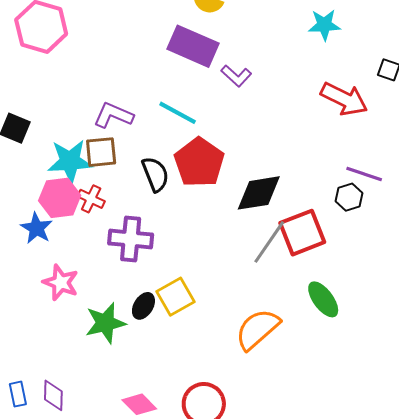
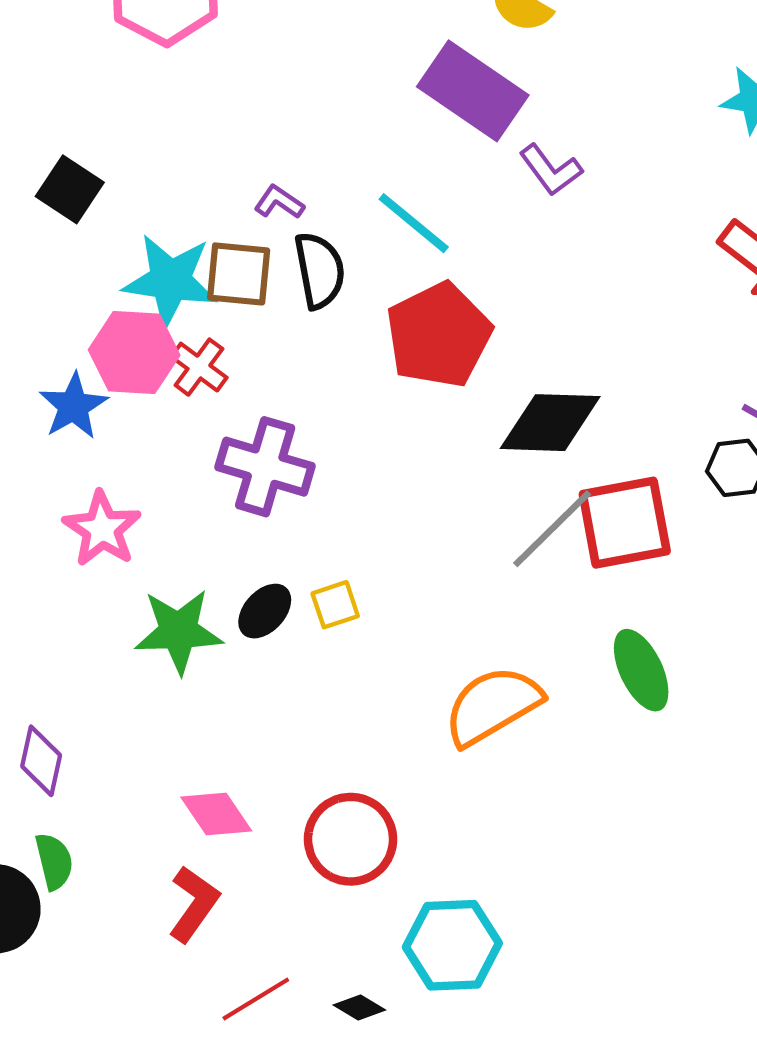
purple L-shape: (113, 115) -> (279, 202), size x0.6
black semicircle: (155, 174) -> (320, 270), moved
yellow square: (176, 297) -> (335, 605), size x0.6

